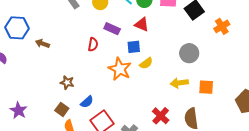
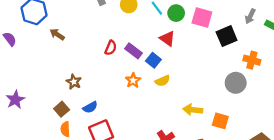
orange cross: (222, 26) -> (252, 60), turned 35
purple rectangle: (112, 29) -> (133, 51), moved
blue square: (134, 47) -> (153, 60), turned 32
gray circle: (189, 53) -> (236, 83), moved
orange star: (120, 69) -> (133, 80), size x0.6

